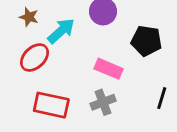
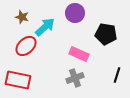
red rectangle: (51, 105) -> (18, 80), moved

